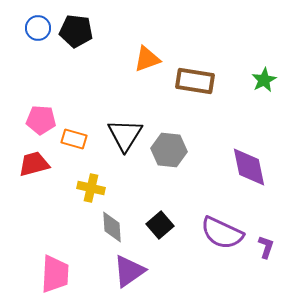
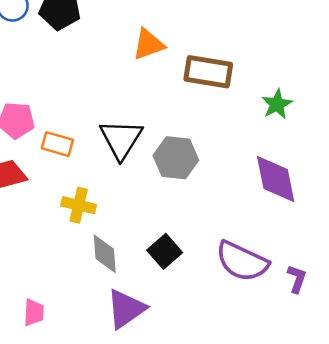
green star: (264, 80) -> (277, 104), moved
pink trapezoid: (55, 274) -> (34, 312), size x0.6

